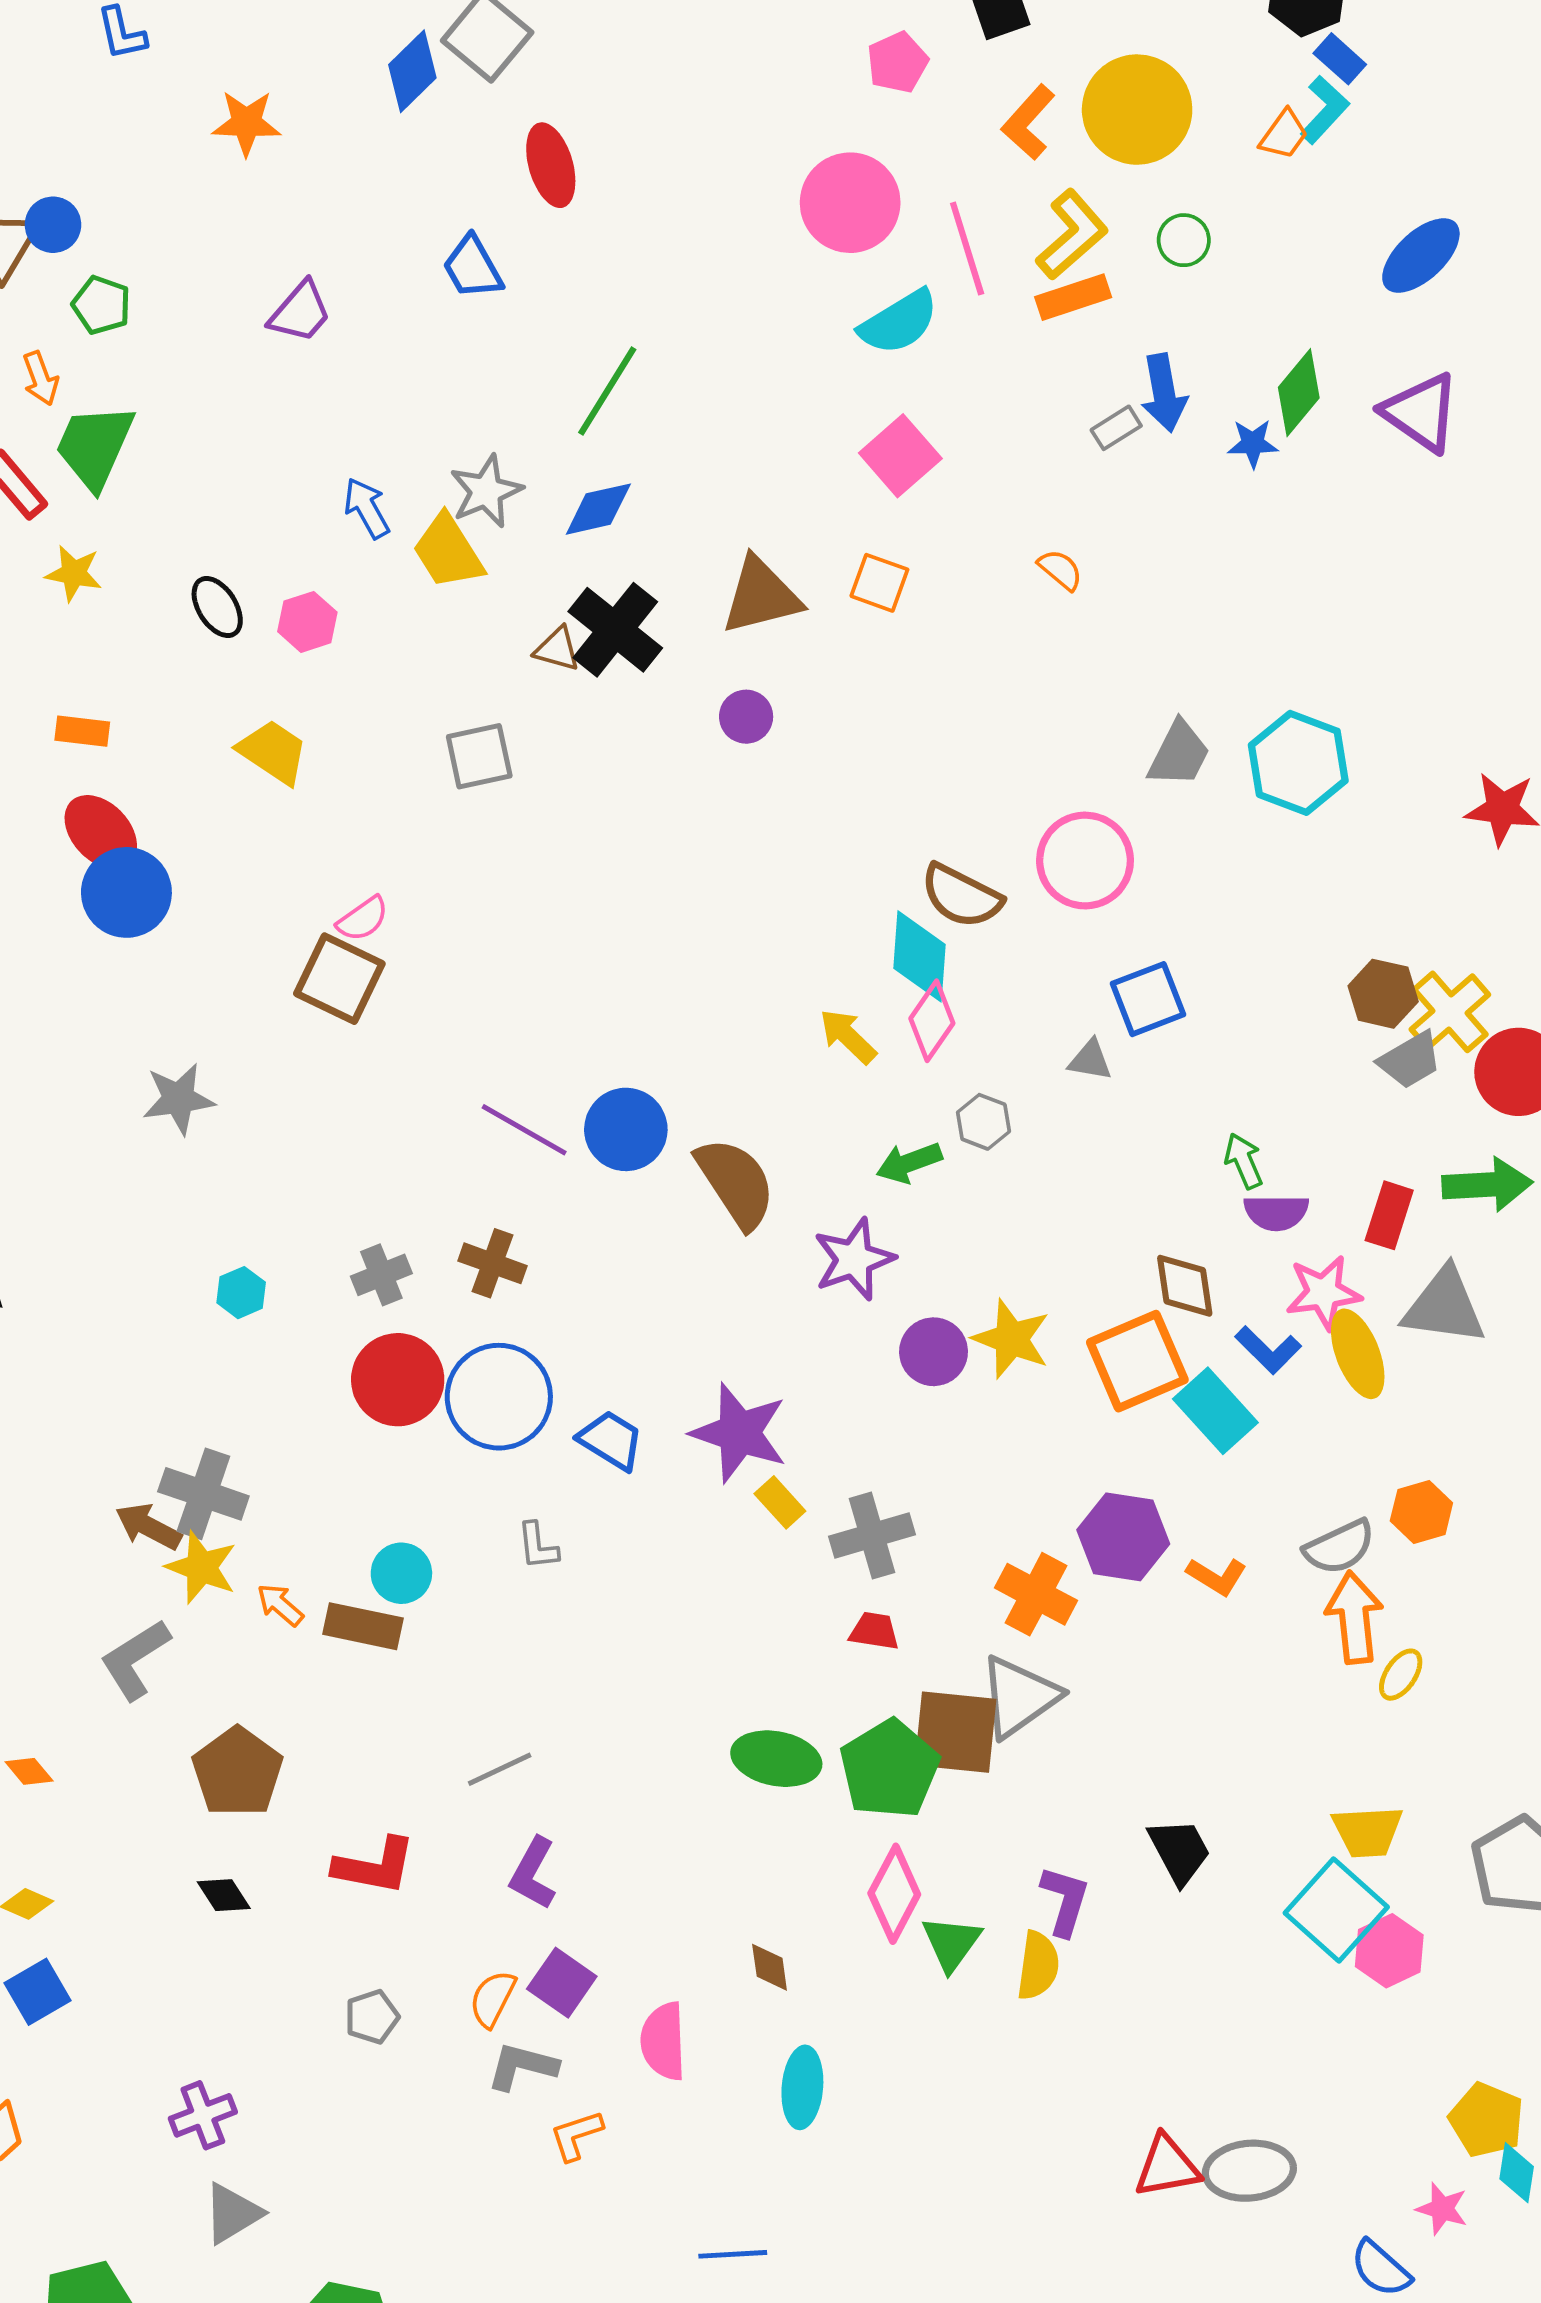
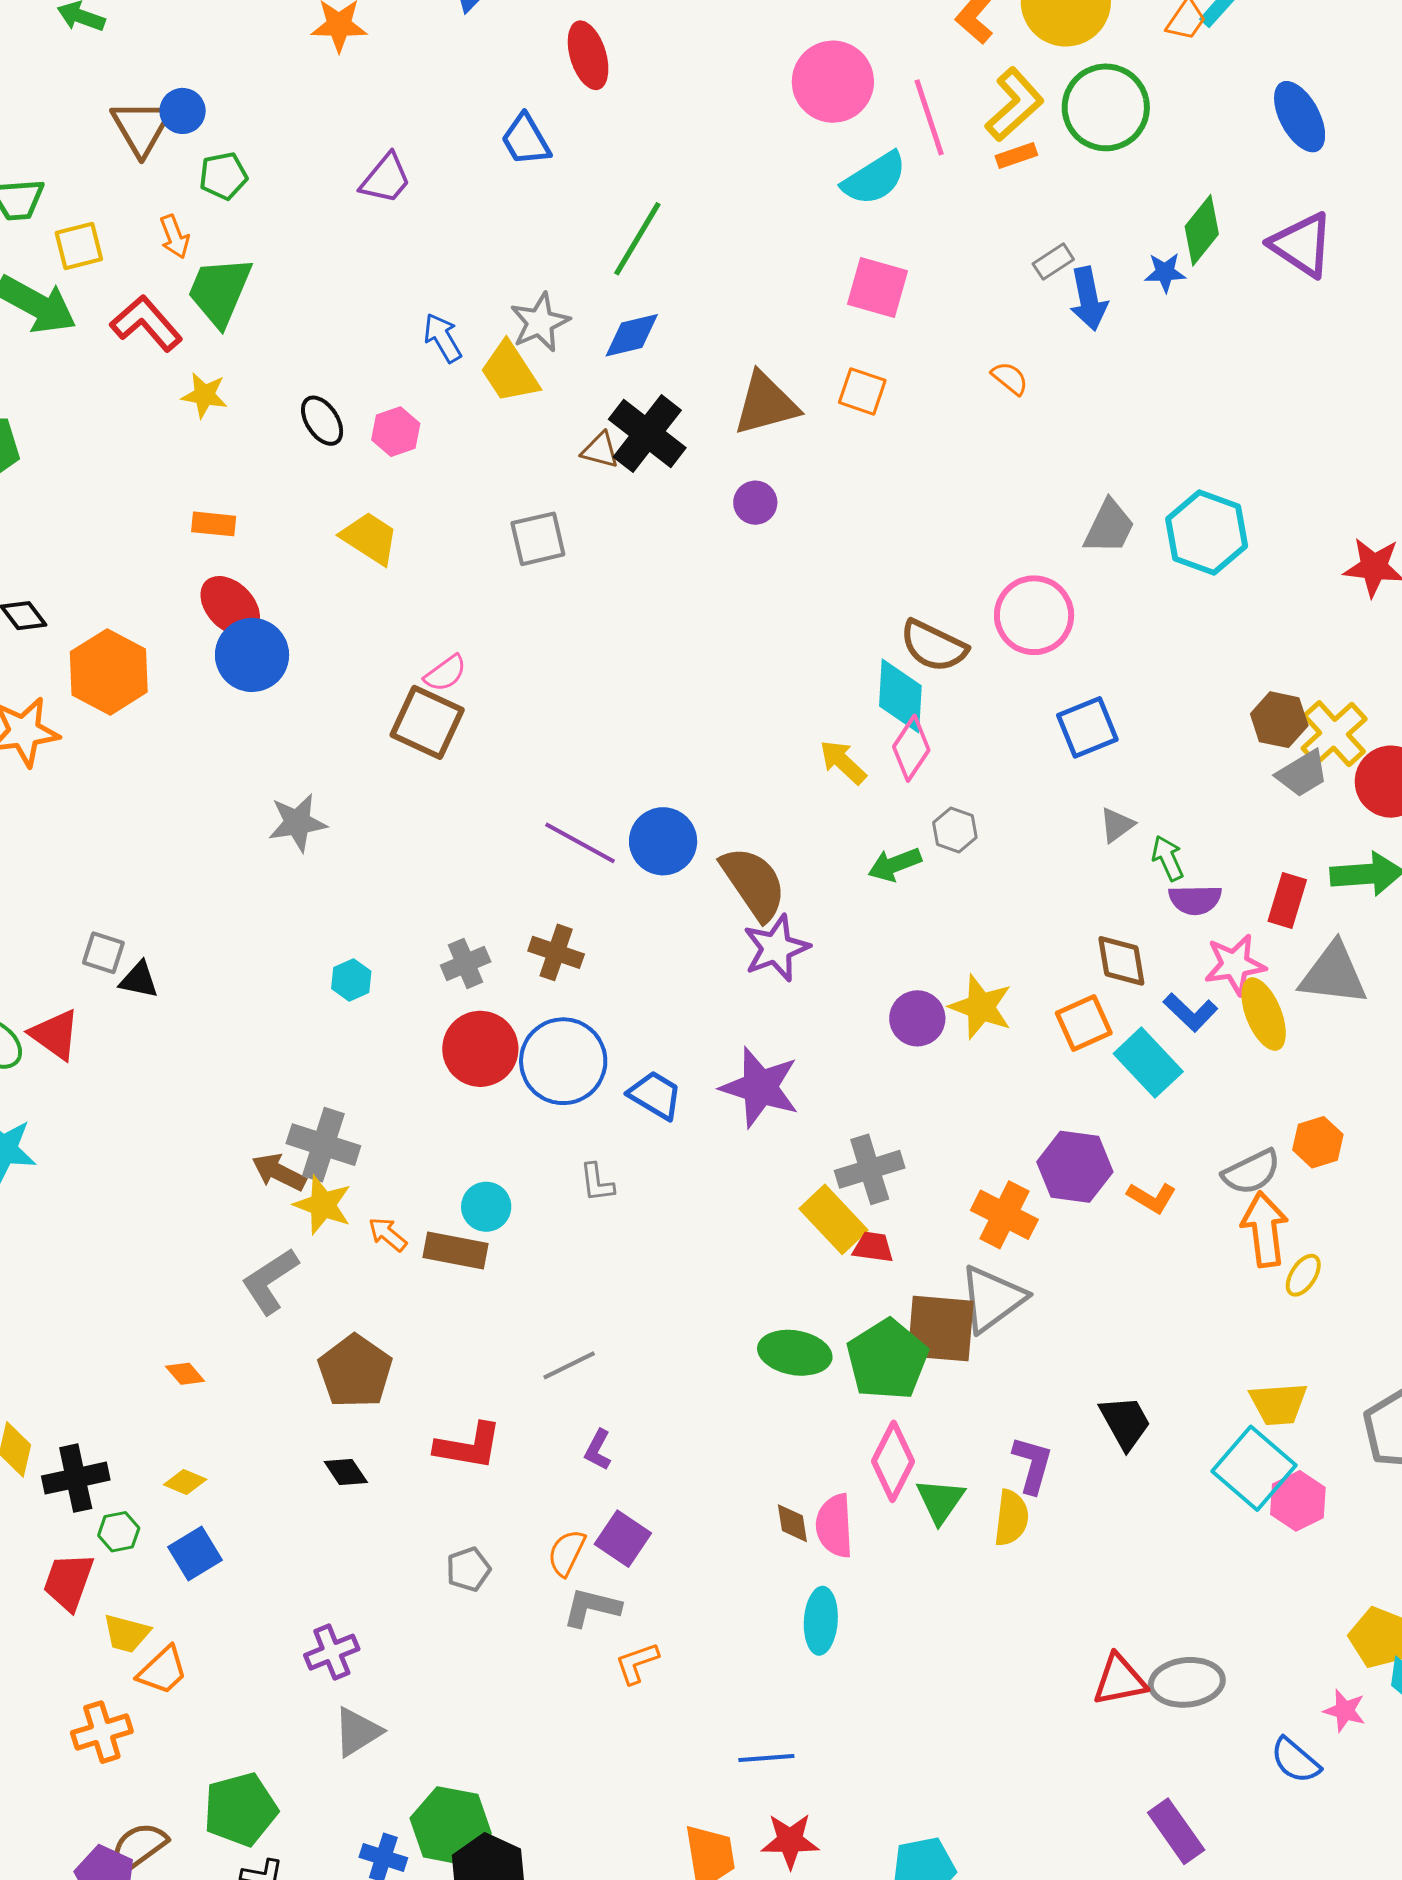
green circle: (1184, 240) -> (1106, 107), size x2.0
blue ellipse: (1421, 256) -> (1300, 117), turned -74
orange rectangle: (1073, 297) -> (1016, 156), size x0.7
green pentagon: (101, 305) -> (223, 176), turned -30
blue arrow: (1164, 393) -> (1088, 299), moved
pink square: (900, 456) -> (877, 287), turned -32
gray triangle: (1090, 1060) -> (1117, 825), moved, turned -45
purple star: (854, 1259) -> (776, 948), moved
orange square: (1137, 1361) -> (1084, 1023), size x0.7
yellow rectangle: (780, 1502) -> (833, 1219), moved, size x1.6
purple L-shape: (533, 1873) -> (598, 1450), size x0.7
pink semicircle: (663, 2041) -> (835, 1526), moved

